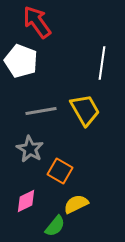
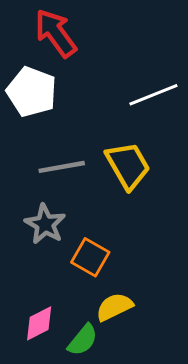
white line: (102, 63) -> (153, 95), turned 60
pink diamond: (26, 201) -> (39, 323), moved

